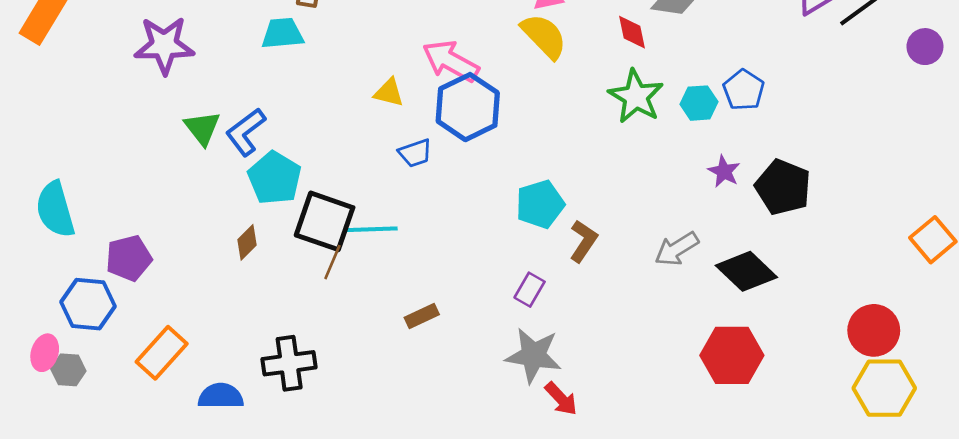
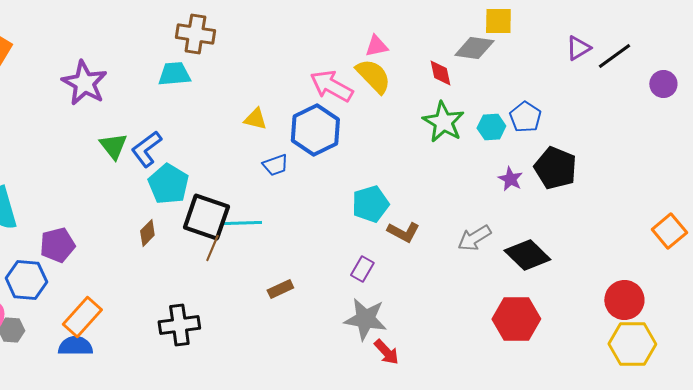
purple star: (164, 45) -> (84, 83), turned 30
pink arrow: (451, 61) -> (331, 86), moved
black pentagon: (783, 187) -> (555, 168), moved
brown L-shape: (583, 241) -> (403, 232), turned 84
blue semicircle: (221, 396) -> (75, 346), moved

